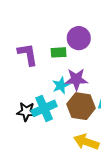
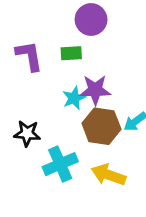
purple circle: (79, 38) -> (91, 20), moved
cyan cross: (44, 108) -> (60, 164), moved

